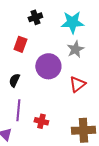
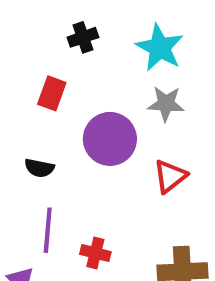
cyan star: (72, 22) -> (160, 48), turned 30
gray star: (75, 49) -> (166, 104), turned 30
black semicircle: (14, 80) -> (39, 168), turned -104

